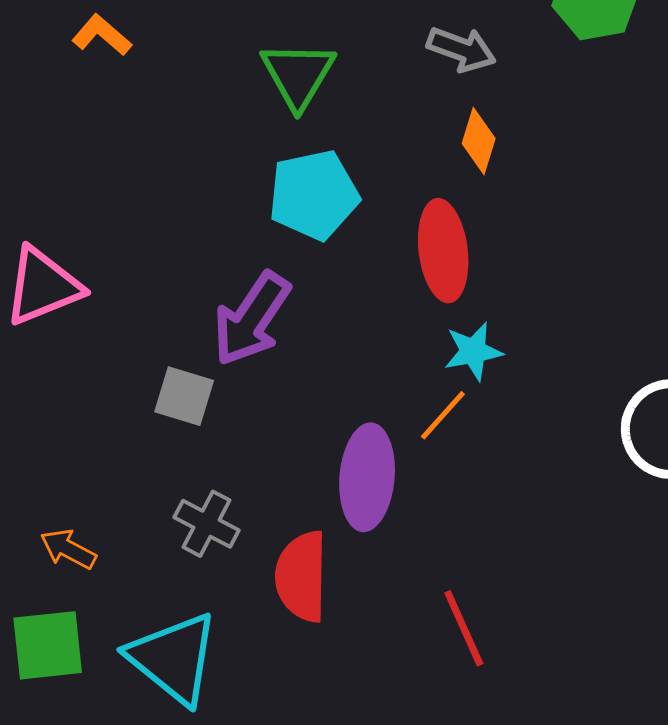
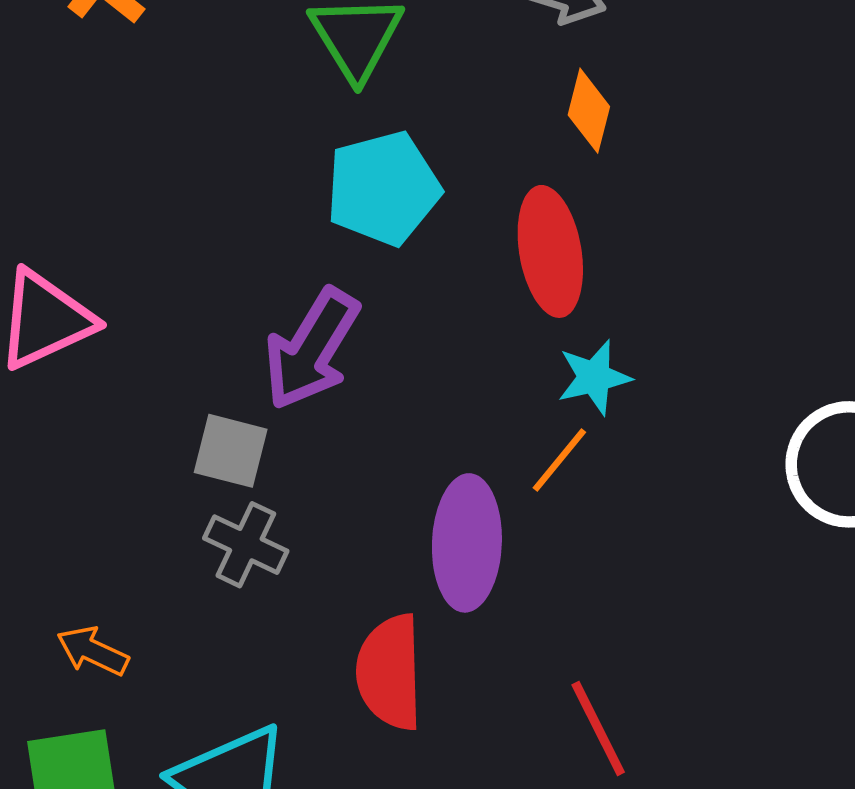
gray cross: (207, 524) -> (246, 545), moved

